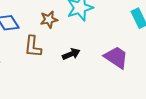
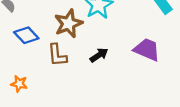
brown star: (49, 20) -> (68, 24), size x1.5

